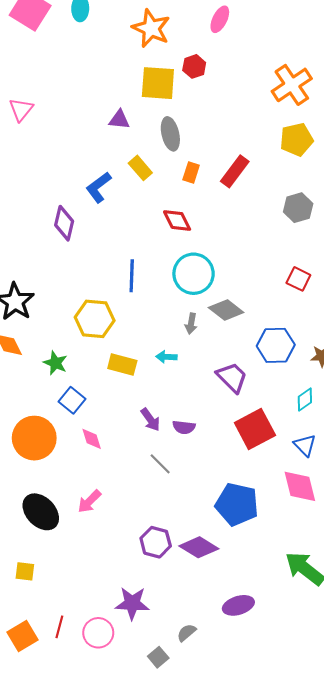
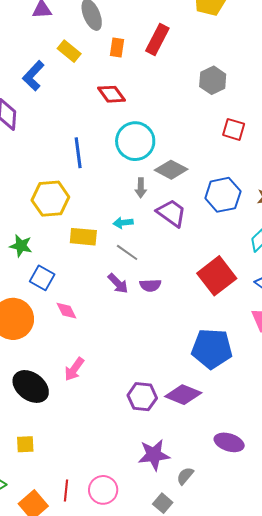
gray hexagon: (298, 208) -> (213, 80), moved
purple trapezoid: (232, 377) -> (171, 213), moved
gray line: (160, 464) -> (127, 252), moved
purple star: (132, 603) -> (154, 455), moved
purple ellipse: (238, 605) -> (229, 442), turned 44

